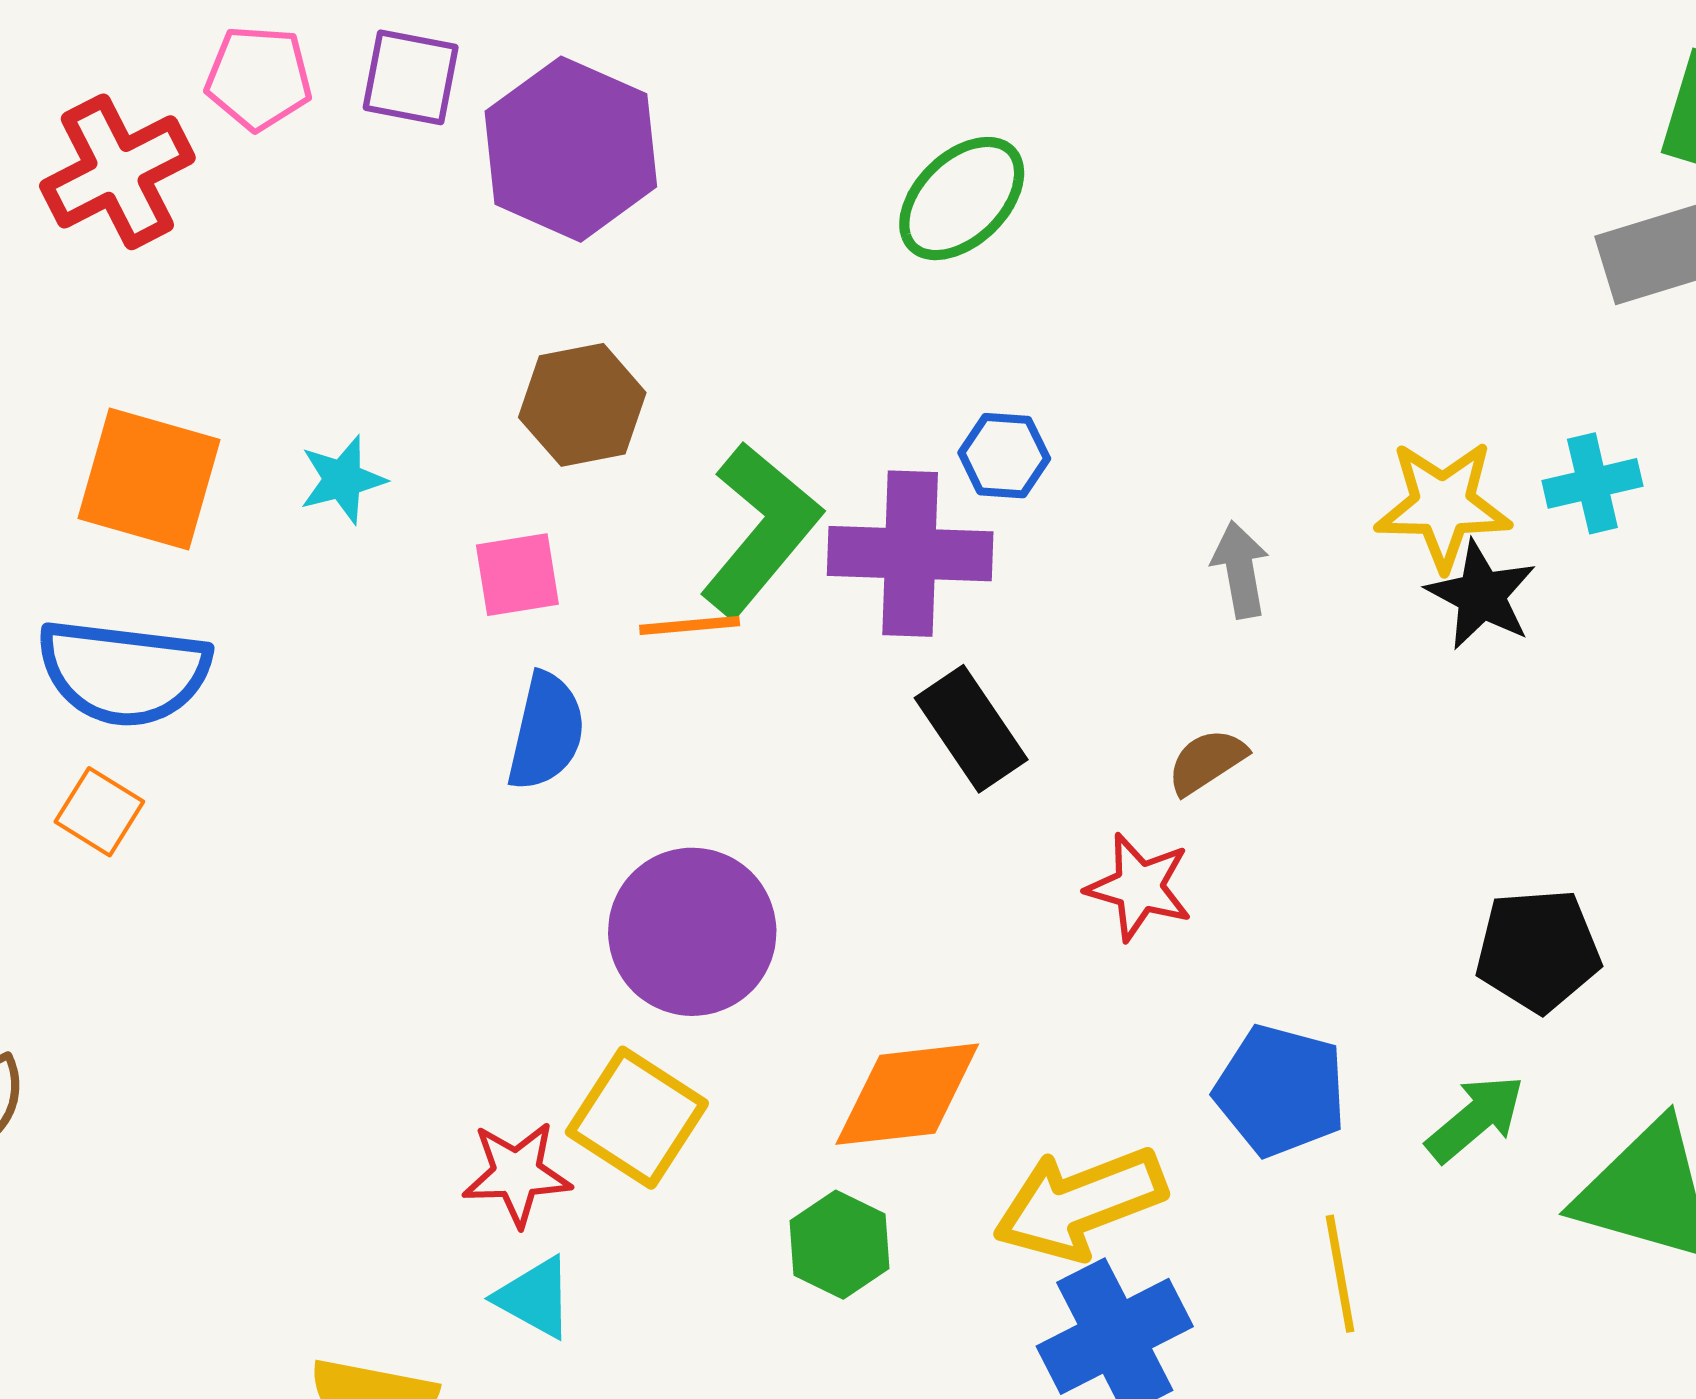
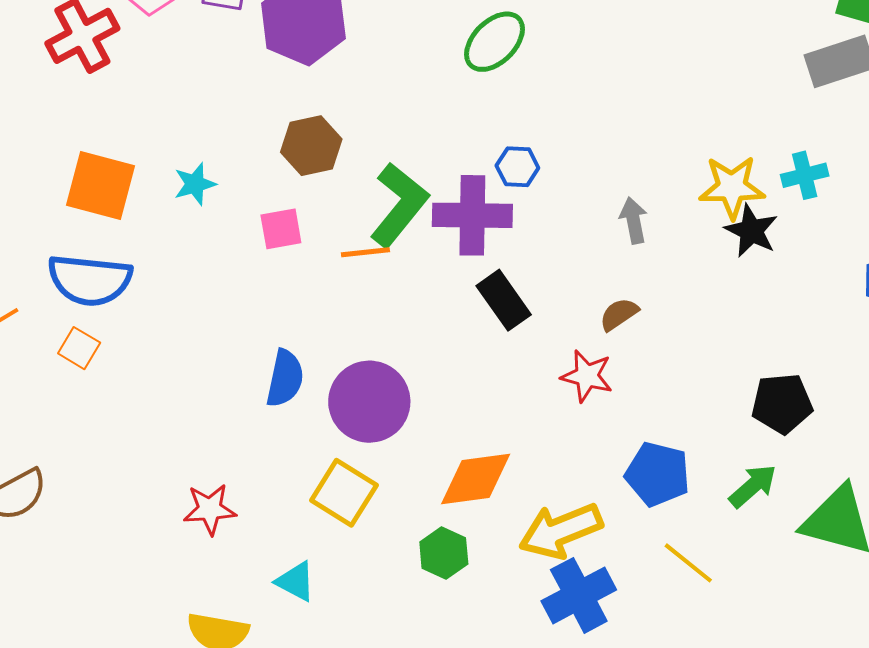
blue semicircle: (546, 732) -> (285, 378), moved
red star: (517, 1174) -> (210, 509), moved
yellow line: (1340, 1274) -> (688, 563), turned -40

